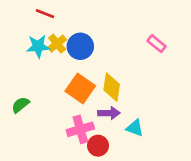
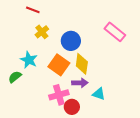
pink rectangle: (157, 44) -> (115, 32), size x1.5
cyan star: (38, 46) -> (29, 60), moved, turned 30
blue circle: (80, 46) -> (71, 41), moved

